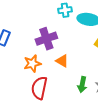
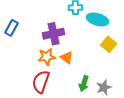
orange star: (32, 64) -> (47, 57), moved

